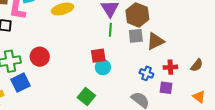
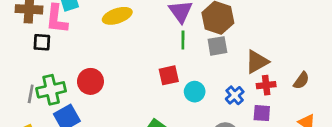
brown triangle: (155, 41) -> (257, 62), moved
cyan circle: (103, 67) -> (195, 92), moved
blue cross: (146, 73) -> (235, 95), turned 32

